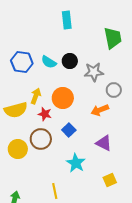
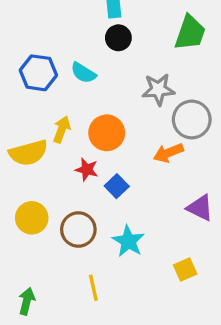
green trapezoid: (113, 38) -> (190, 33), turned 30
black circle: (70, 61) -> (118, 38), moved
gray circle: (114, 90) -> (192, 119), size x1.5
red star: (45, 114) -> (87, 169), moved
brown circle: (41, 139) -> (78, 230), moved
purple triangle: (104, 143) -> (200, 208), moved

